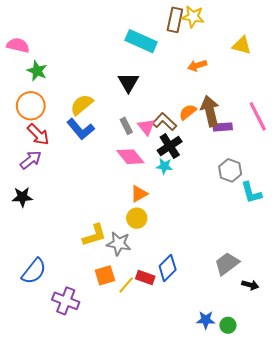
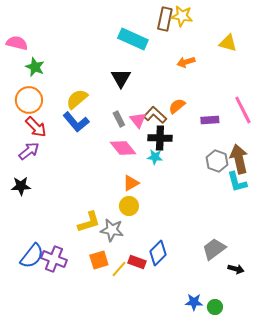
brown arrow: (210, 111) -> (239, 159), moved
black cross: (170, 146) -> (160, 138), turned 35
purple cross: (66, 301) -> (54, 259), moved

